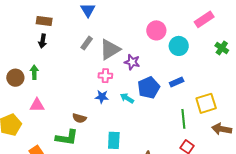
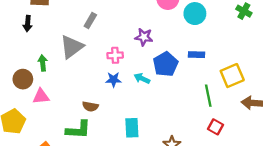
black arrow: (43, 41) -> (28, 23), moved
gray triangle: (110, 50) -> (72, 47), moved
green arrow: (34, 72) -> (43, 63), moved
brown circle: (15, 78) -> (23, 79), moved
blue rectangle: (177, 82) -> (196, 55), turned 32

